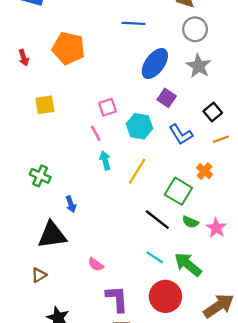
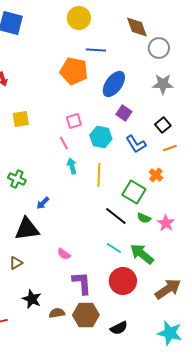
gray circle: (195, 29) -> (159, 48), moved
orange pentagon: (69, 48) -> (74, 71), moved
gray star: (199, 66) -> (163, 84), moved, turned -30
yellow line: (137, 171) -> (99, 175), turned -30
blue arrow: (71, 204) -> (43, 203), turned 64

